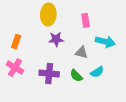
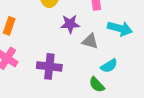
purple star: (56, 39) -> (70, 24), moved
green semicircle: (76, 76) -> (97, 85), moved

